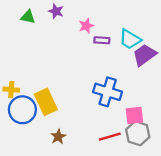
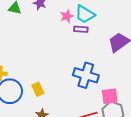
cyan trapezoid: (130, 39) -> (85, 14), moved
yellow rectangle: (46, 102) -> (38, 89), moved, size x0.6

